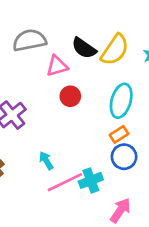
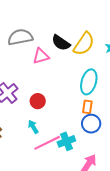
red circle: (70, 96) -> (38, 101), moved
orange rectangle: (119, 134) -> (87, 107), turned -48

